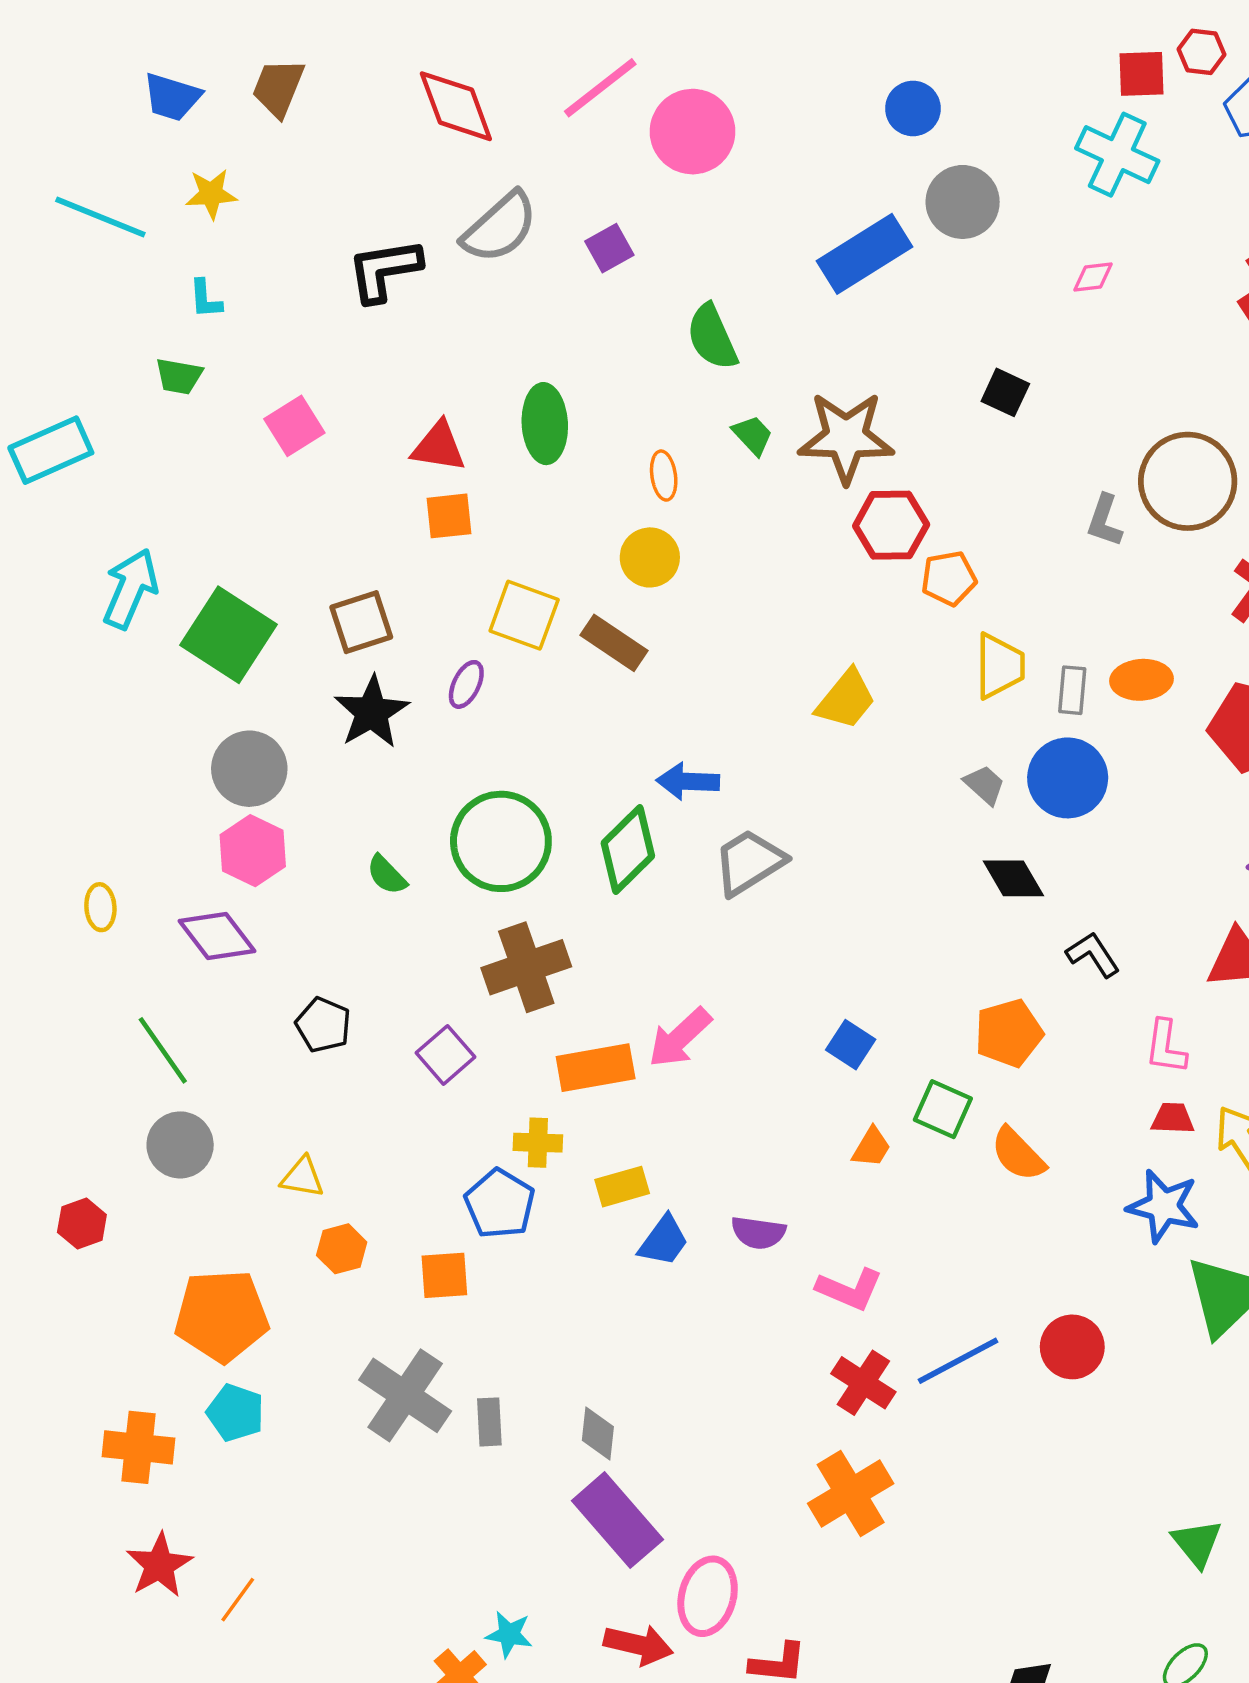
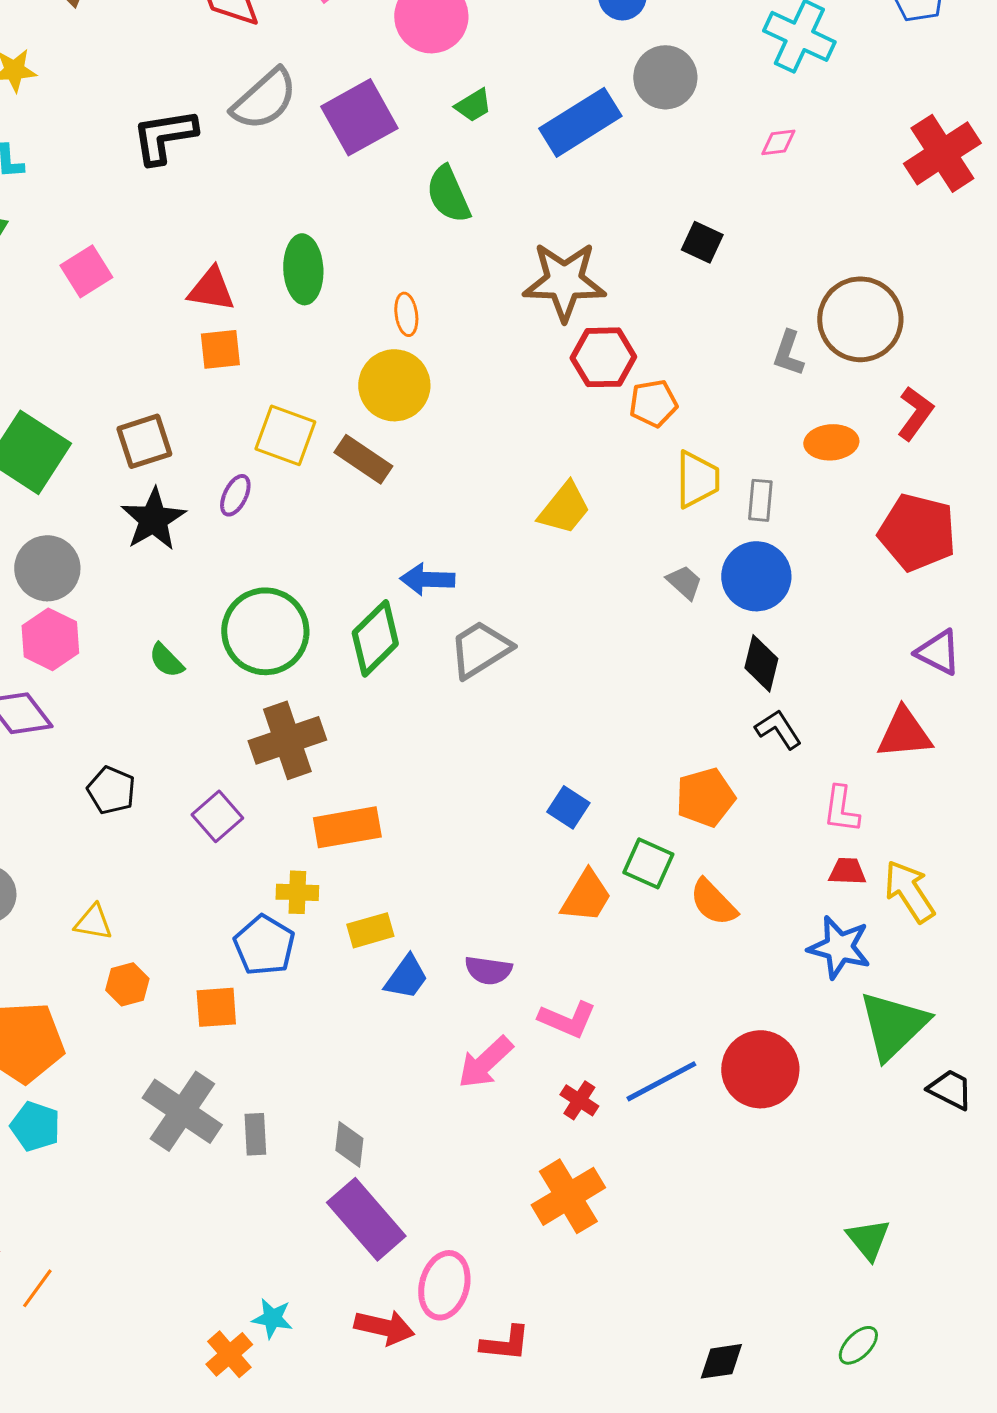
purple square: (609, 248) -> (359, 117), size x1.8
green trapezoid: (753, 435) -> (473, 105), moved, turned 102
yellow circle: (650, 557) -> (394, 385), size x1.4
orange ellipse: (1142, 680) -> (831, 442), moved
black diamond: (1013, 878) -> (761, 663), moved, turned 44
pink arrow: (680, 1038) -> (485, 1062), moved
orange trapezoid: (871, 1147) -> (586, 896), size x1.5
red circle: (1072, 1347) -> (760, 1069), size x1.4
red cross: (863, 1383) -> (579, 1100), size x0.7

